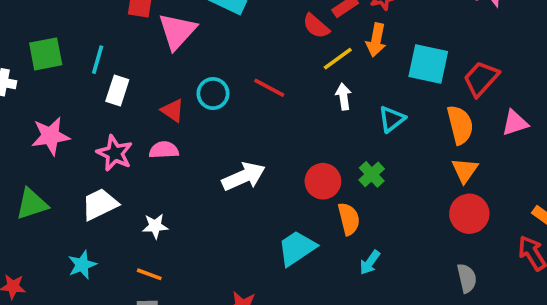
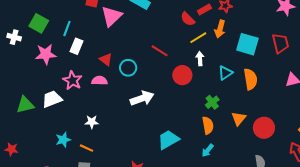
green square: (46, 54) -> (39, 23), turned 36
red trapezoid: (481, 79) -> (280, 43), moved, turned 120
cyan circle: (213, 94) -> (128, 68), moved
orange semicircle: (460, 125) -> (251, 79), moved
pink star: (51, 136) -> (46, 54), moved
orange triangle: (465, 170) -> (239, 119), moved
red circle: (323, 181) -> (182, 75), moved
white trapezoid: (100, 204) -> (52, 99), moved
orange semicircle: (349, 219) -> (208, 125), moved
cyan star: (82, 265) -> (63, 140), moved

